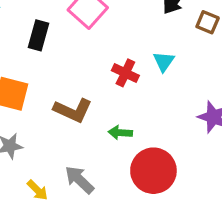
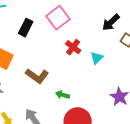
red cross: (125, 73) -> (73, 47), moved

